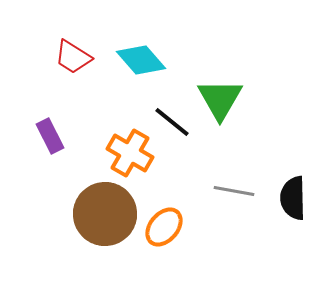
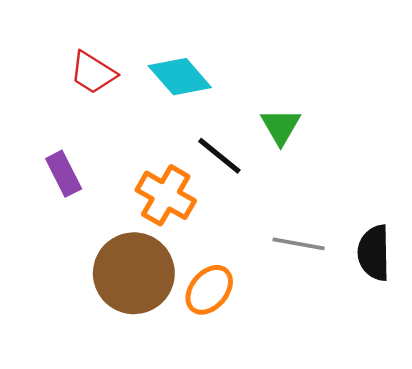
green triangle: (220, 99) -> (281, 126), size x0.7

